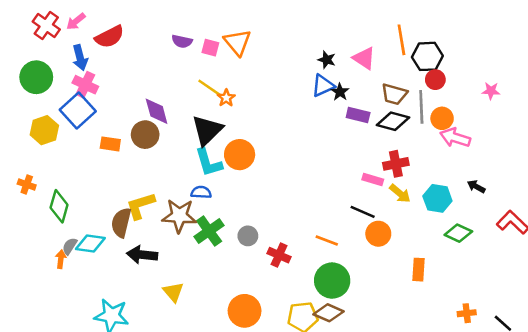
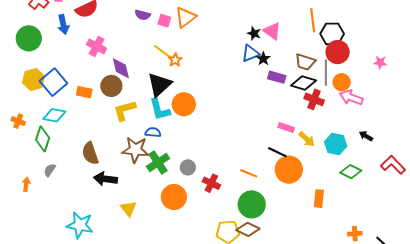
orange triangle: (237, 42) -> (186, 17), turned 30
pink triangle: (364, 58) -> (272, 31), moved
red circle: (435, 80) -> (338, 52), size x1.5
pink cross: (85, 85) -> (97, 46), moved
blue square: (78, 111) -> (53, 82), moved
red cross: (396, 164) -> (314, 99), moved, turned 30
yellow L-shape: (140, 206) -> (125, 110), moved
brown semicircle: (121, 223) -> (90, 153), turned -35
orange circle: (378, 234) -> (289, 170), size x1.4
cyan diamond: (90, 243) -> (54, 115), moved
orange arrow: (61, 259) -> (26, 184), moved
orange circle: (245, 311) -> (174, 197), moved

